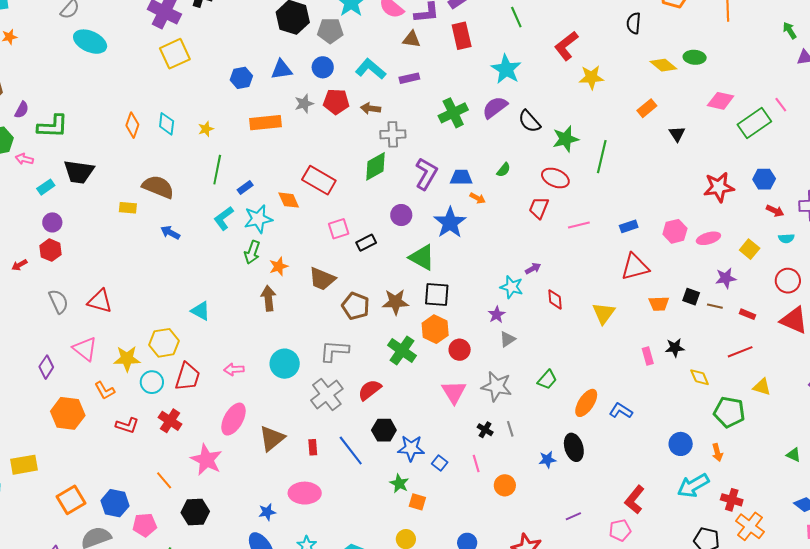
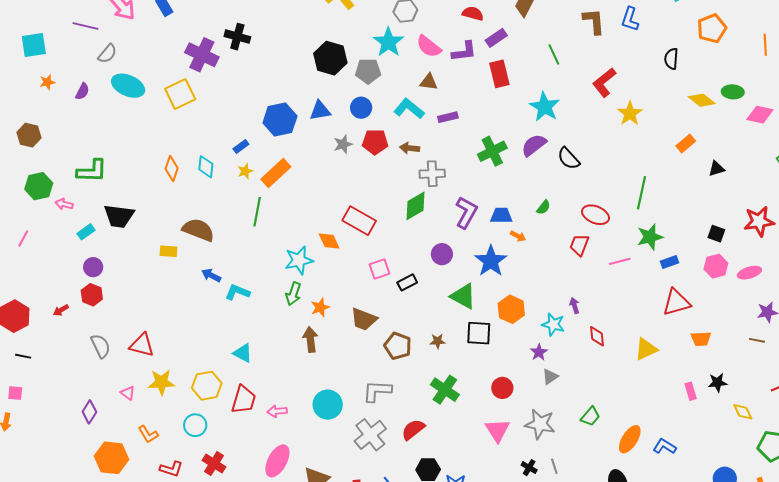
brown triangle: (412, 39) -> (429, 82), moved
yellow square: (175, 54) -> (180, 94), moved
yellow star: (591, 77) -> (630, 113), turned -30
blue hexagon: (241, 78) -> (280, 120), size x1.5
pink diamond: (721, 101) -> (760, 115), moved
purple semicircle: (22, 110) -> (82, 91), moved
orange rectangle: (266, 123) -> (276, 173), moved, turned -36
black triangle: (677, 134) -> (716, 169), turned 48
green star: (566, 139) -> (650, 237), moved
blue rectangle: (245, 188) -> (241, 147), moved
cyan L-shape: (224, 218) -> (237, 292), moved, turned 60
purple arrow: (533, 268) -> (574, 306), turned -77
black square: (691, 297) -> (716, 234), moved
brown star: (395, 302) -> (438, 341), size x0.6
yellow triangle: (604, 313) -> (646, 349), turned 30
orange hexagon: (435, 329) -> (511, 309), moved
pink triangle: (85, 349) -> (128, 393), size x0.6
yellow star: (127, 359) -> (162, 382), moved
red trapezoid: (187, 377) -> (244, 400), moved

